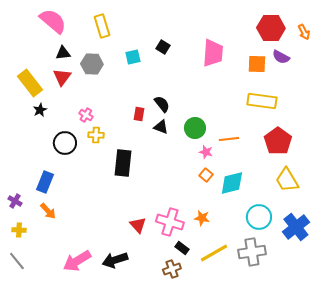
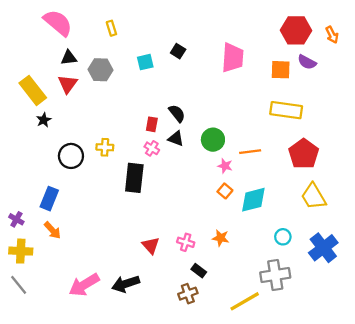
yellow rectangle: (102, 26) -> (111, 28), size x0.6
pink cross: (86, 115) -> (152, 148), moved
cyan circle: (259, 217) -> (283, 237), size x0.6
pink cross: (170, 222) -> (186, 242), size x0.6
yellow cross: (19, 230) -> (21, 251), size x1.5
yellow line: (214, 253) -> (245, 301), moved

